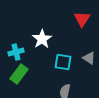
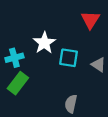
cyan square: (63, 62) -> (69, 58), moved

